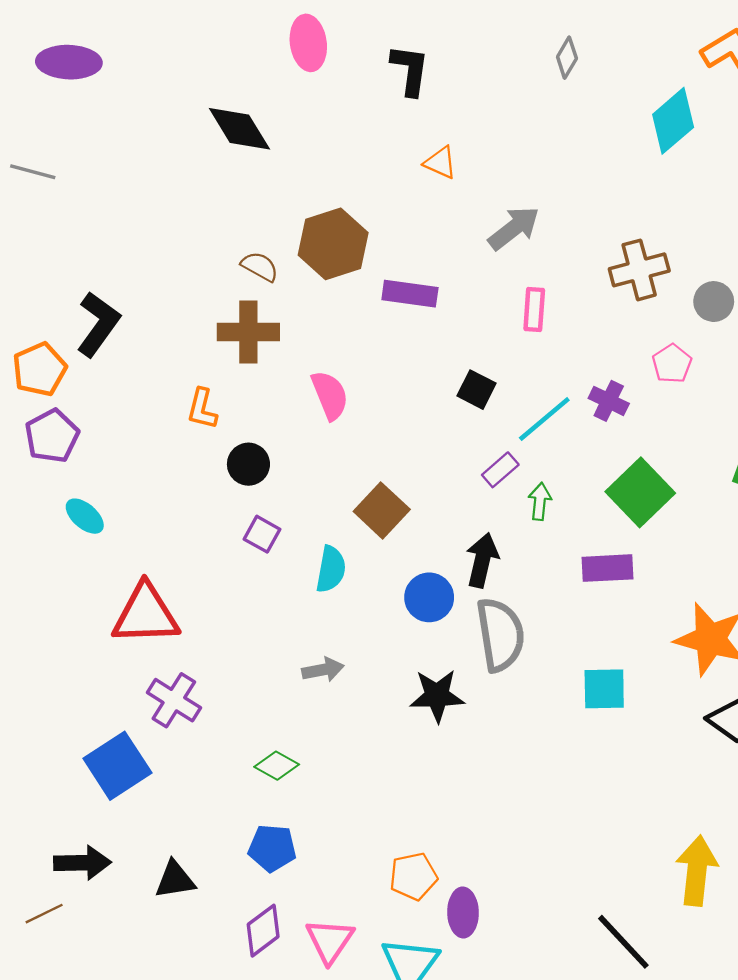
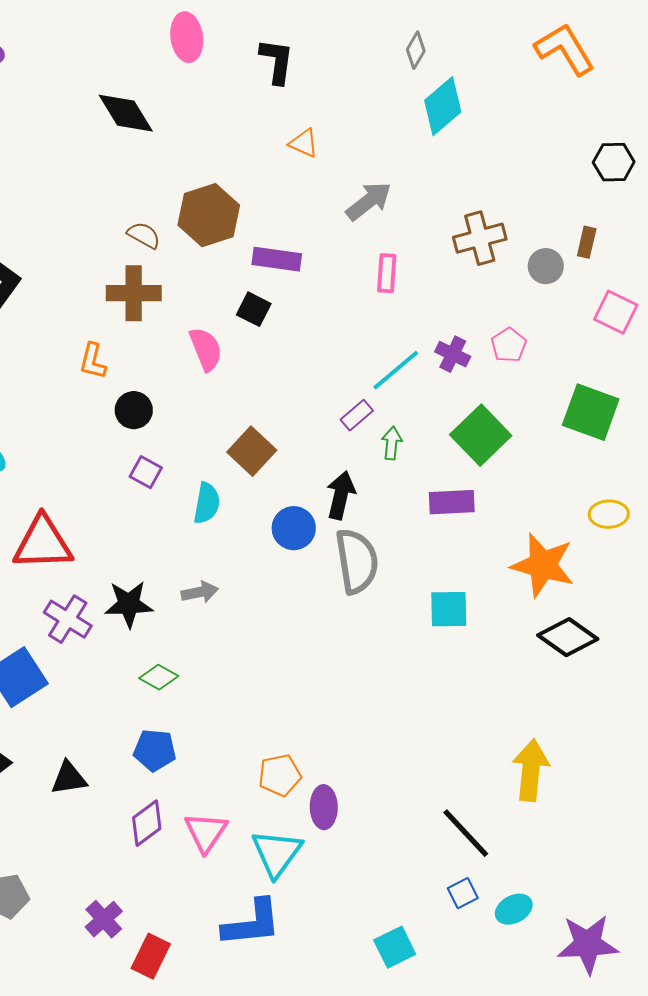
cyan diamond: (673, 121) -> (443, 106), moved
pink pentagon: (672, 364) -> (509, 345), moved
black square: (477, 390) -> (254, 309), moved
black star: (437, 696) -> (129, 604), moved

